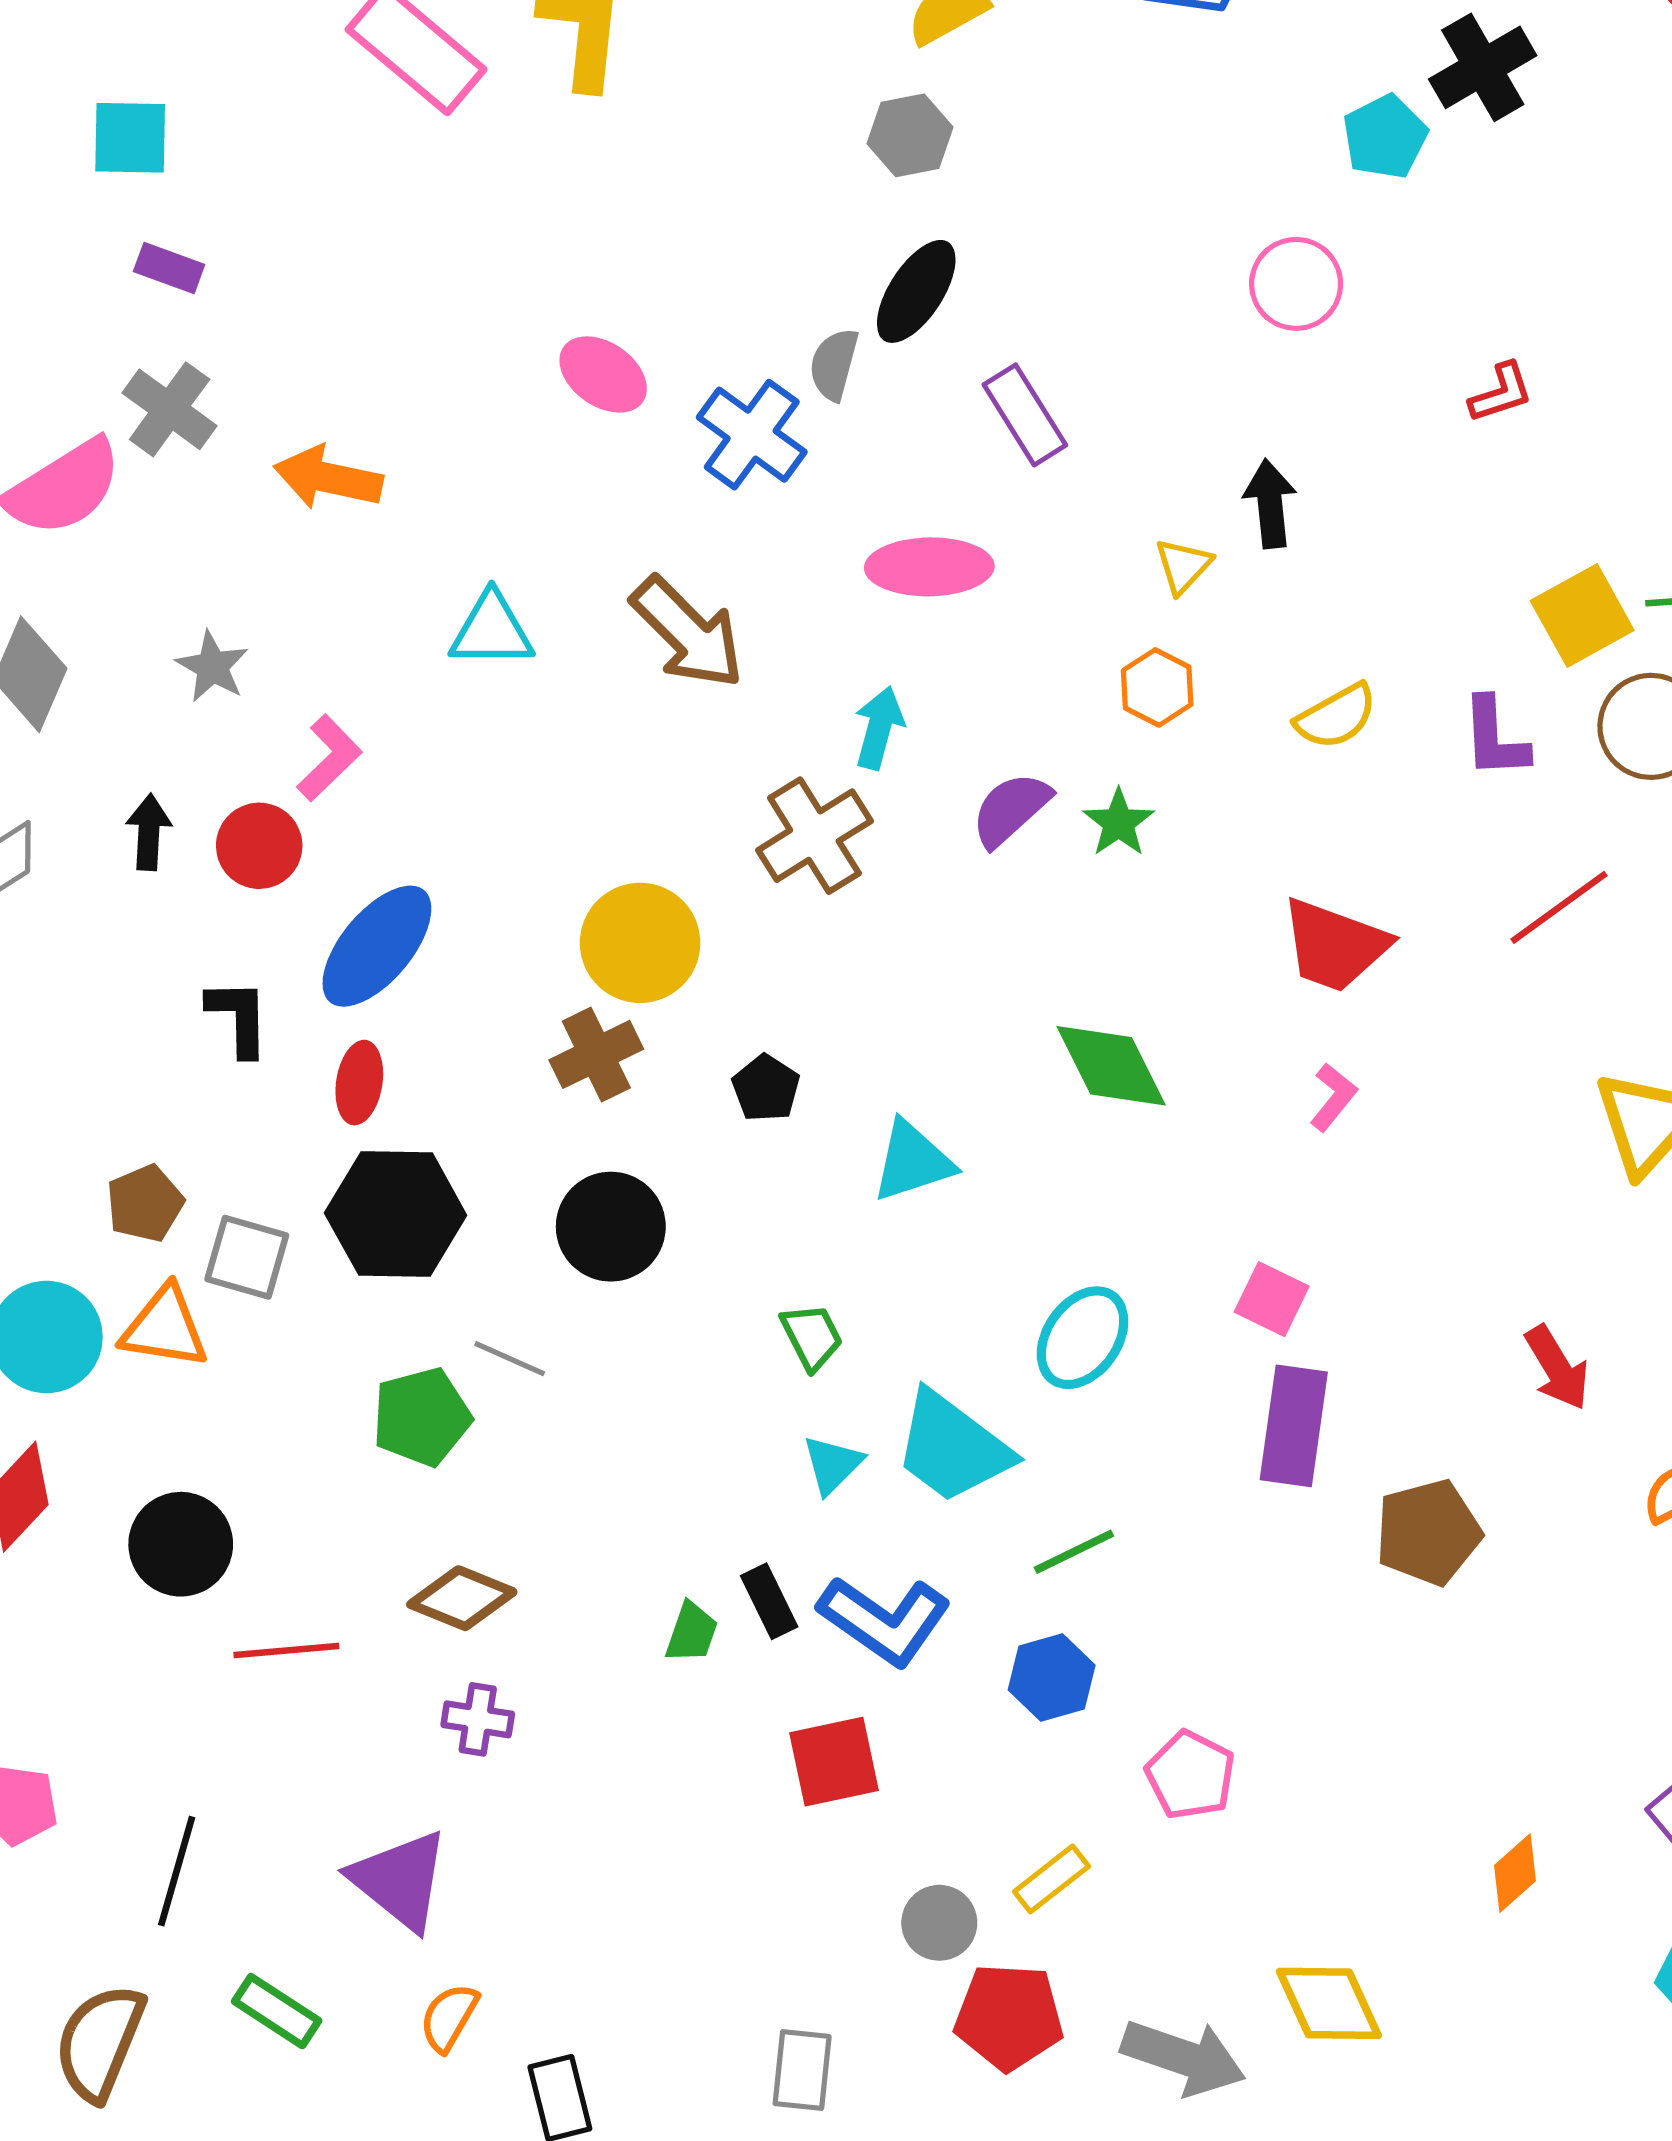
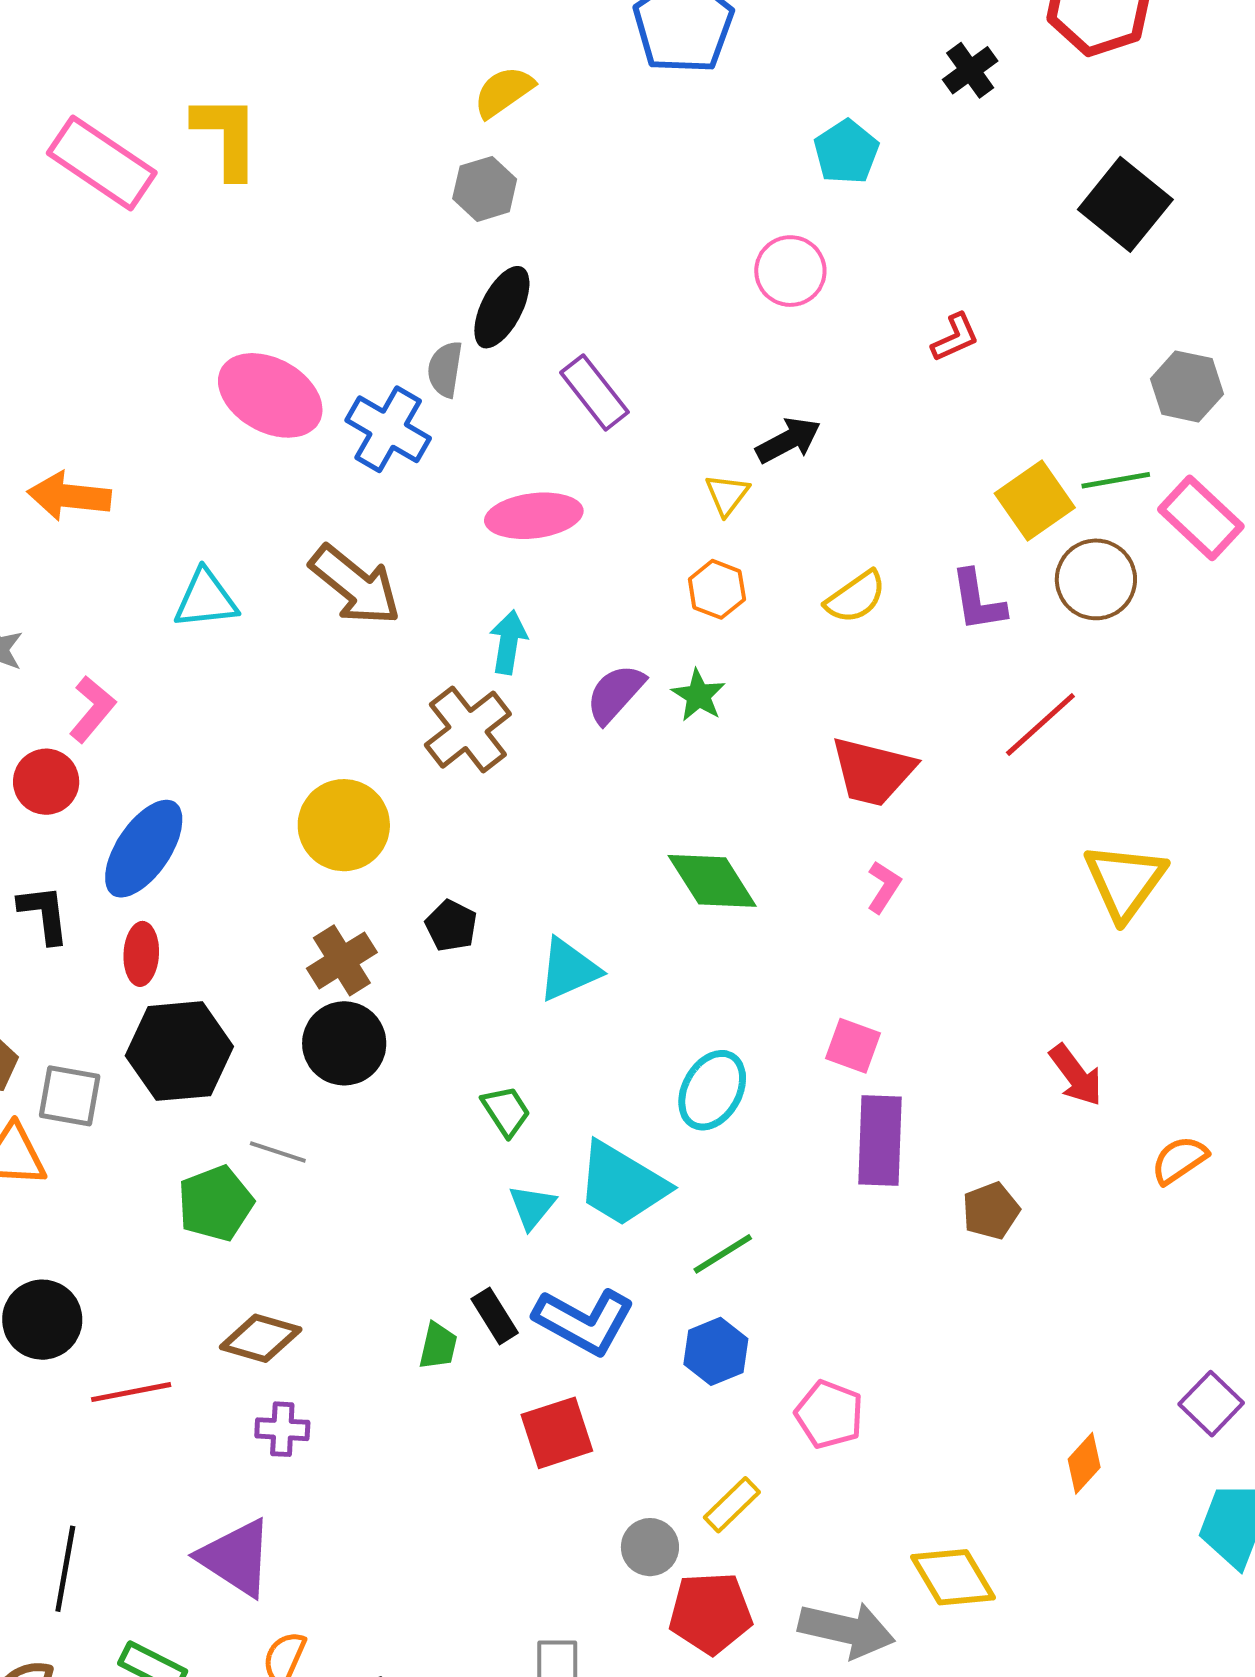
black cross: (1483, 67) -> (970, 70), moved, size x0.7
pink ellipse: (603, 374) -> (270, 395), size x1.5
black arrow: (1270, 504) -> (788, 440), turned 74
brown cross: (596, 1054) -> (342, 960), moved
brown pentagon: (1428, 1532) -> (991, 1211), size x0.7

